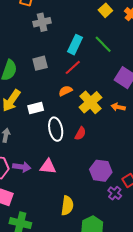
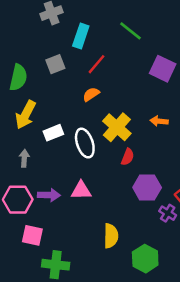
cyan rectangle: (75, 45) -> (81, 36), moved
yellow cross: (90, 102) -> (117, 127), moved
orange arrow: (118, 107) -> (159, 121), moved
white rectangle: (36, 108) -> (53, 133), moved
red semicircle: (80, 133) -> (128, 157), moved

